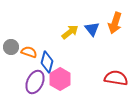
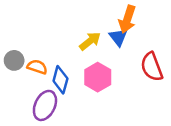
orange arrow: (115, 23) -> (127, 19), moved
red semicircle: (116, 78) -> (152, 67), moved, turned -120
pink hexagon: (60, 79) -> (98, 77), moved

